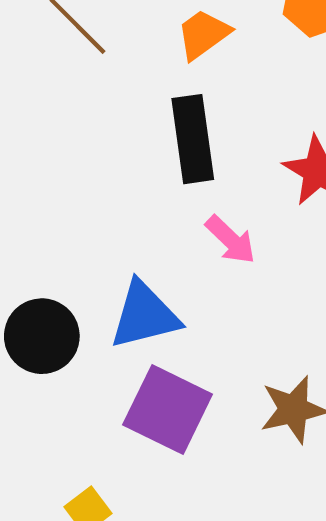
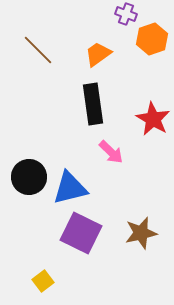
black circle: (42, 336) -> (29, 177), moved

